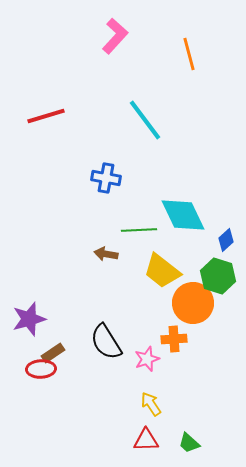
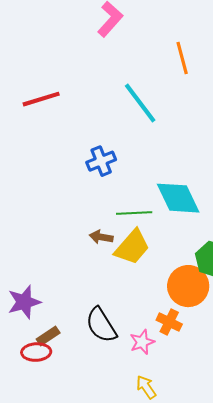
orange line: (189, 54) -> (182, 58), moved
blue cross: (106, 178) -> (101, 161), turned -32
yellow trapezoid: (162, 271) -> (132, 247), moved, turned -87
orange cross: (174, 339) -> (169, 322), turned 30

